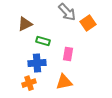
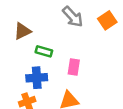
orange square: (88, 23) -> (107, 20), moved

